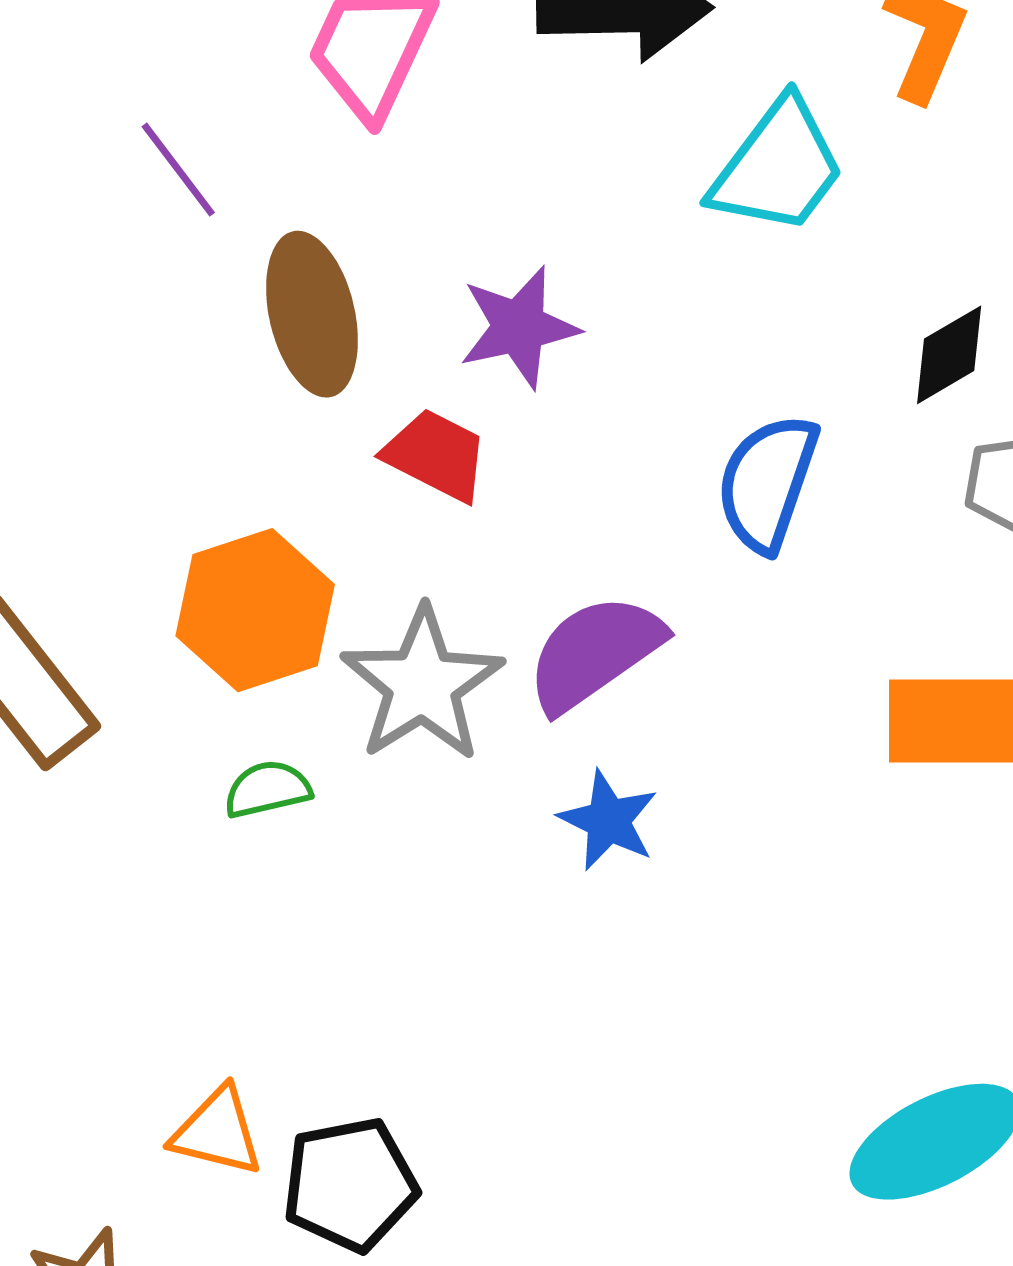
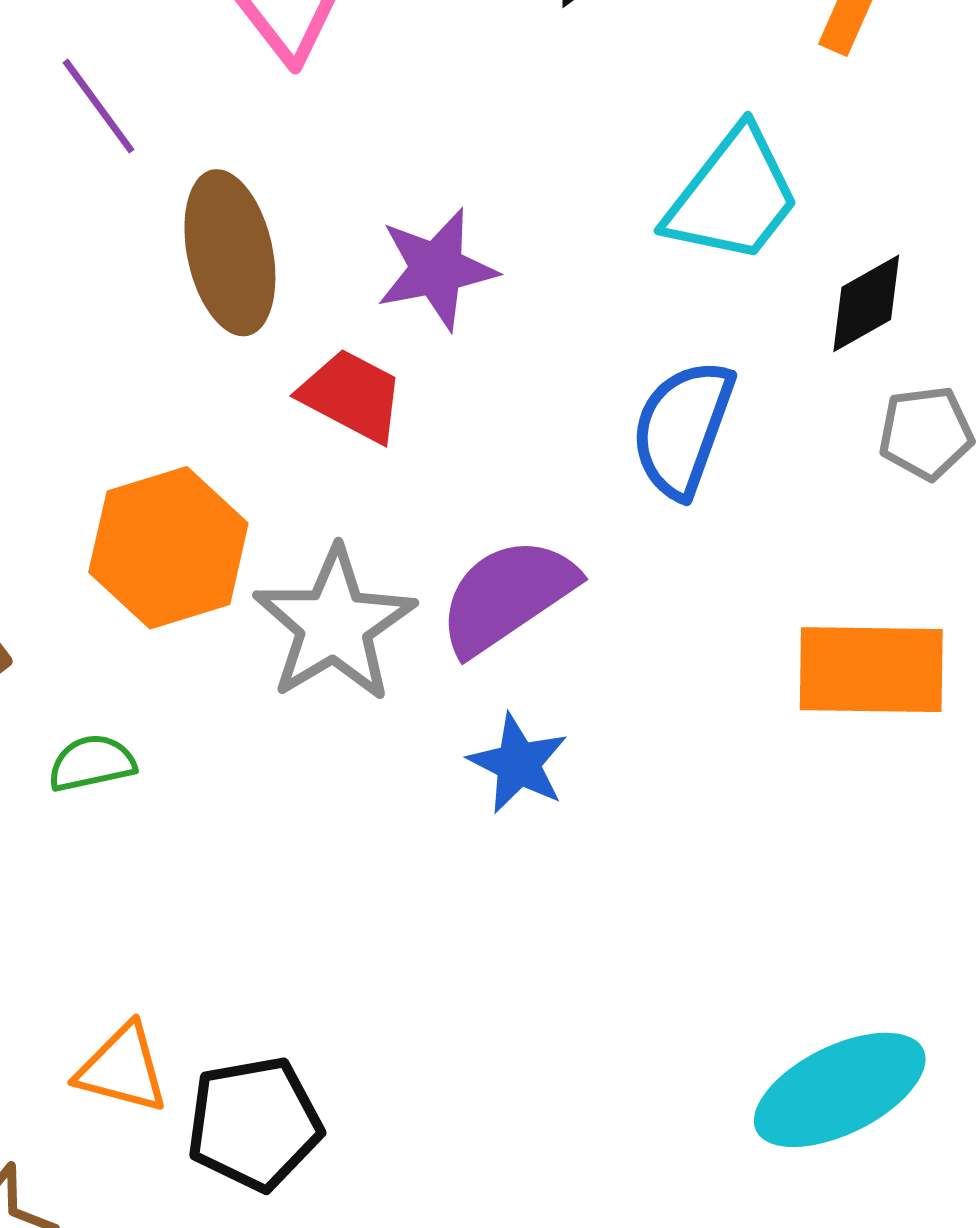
cyan trapezoid: (778, 167) -> (733, 196), moved
green semicircle: (267, 789) -> (92, 763), moved

